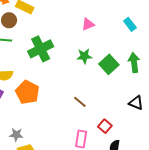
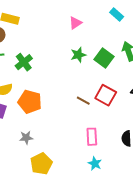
green cross: (41, 49) -> (24, 62), moved, size x0.7
red square: (105, 126) -> (106, 95), moved, size x1.5
gray star: (16, 135) -> (26, 138), moved

